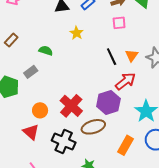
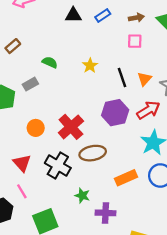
yellow star: (77, 33) -> (90, 66), moved
red arrow: (125, 81) -> (148, 110), moved
purple hexagon: (108, 102) -> (115, 113), moved
red triangle: (31, 132) -> (22, 163), moved
orange rectangle: (126, 145) -> (126, 178), turned 30

